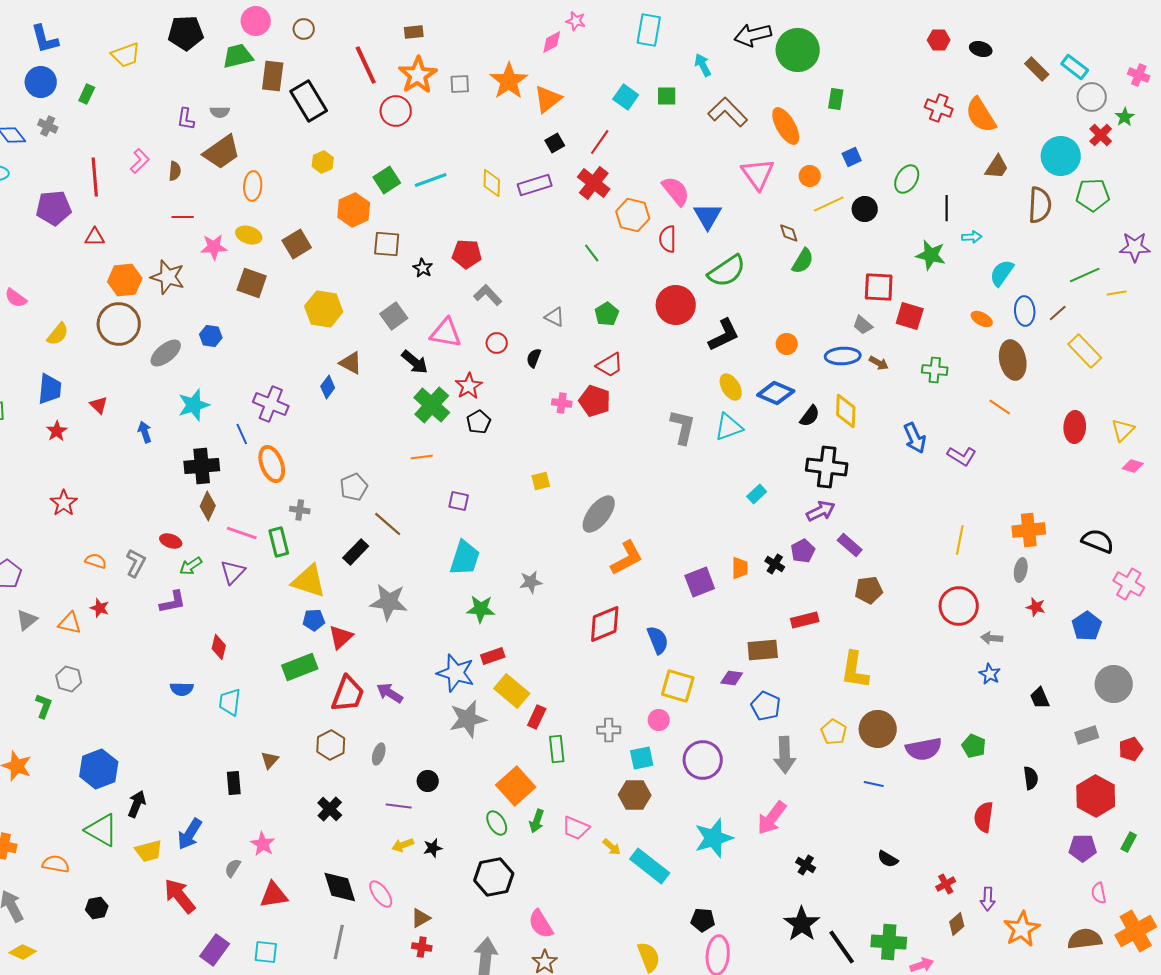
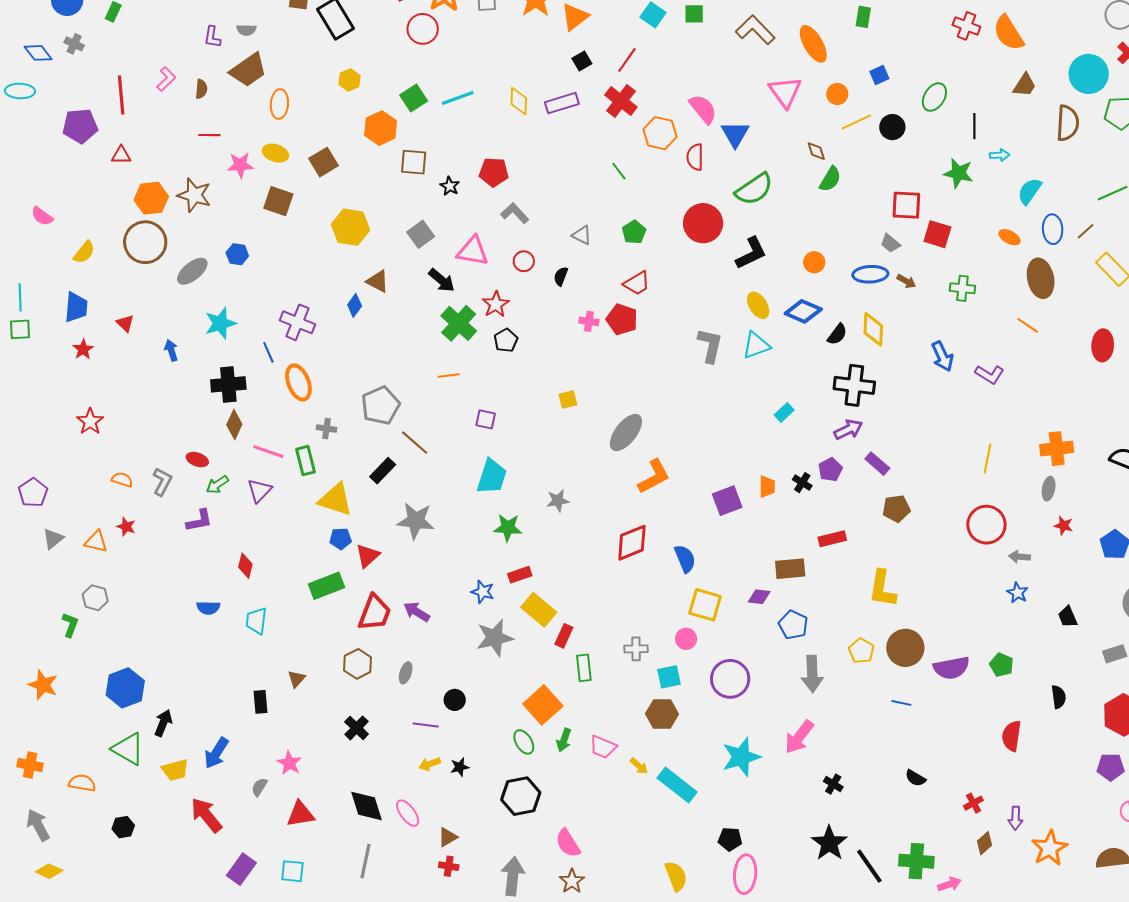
gray pentagon: (354, 487) -> (381, 405), size x1.4
blue star: (456, 673) -> (483, 592), size x0.6

